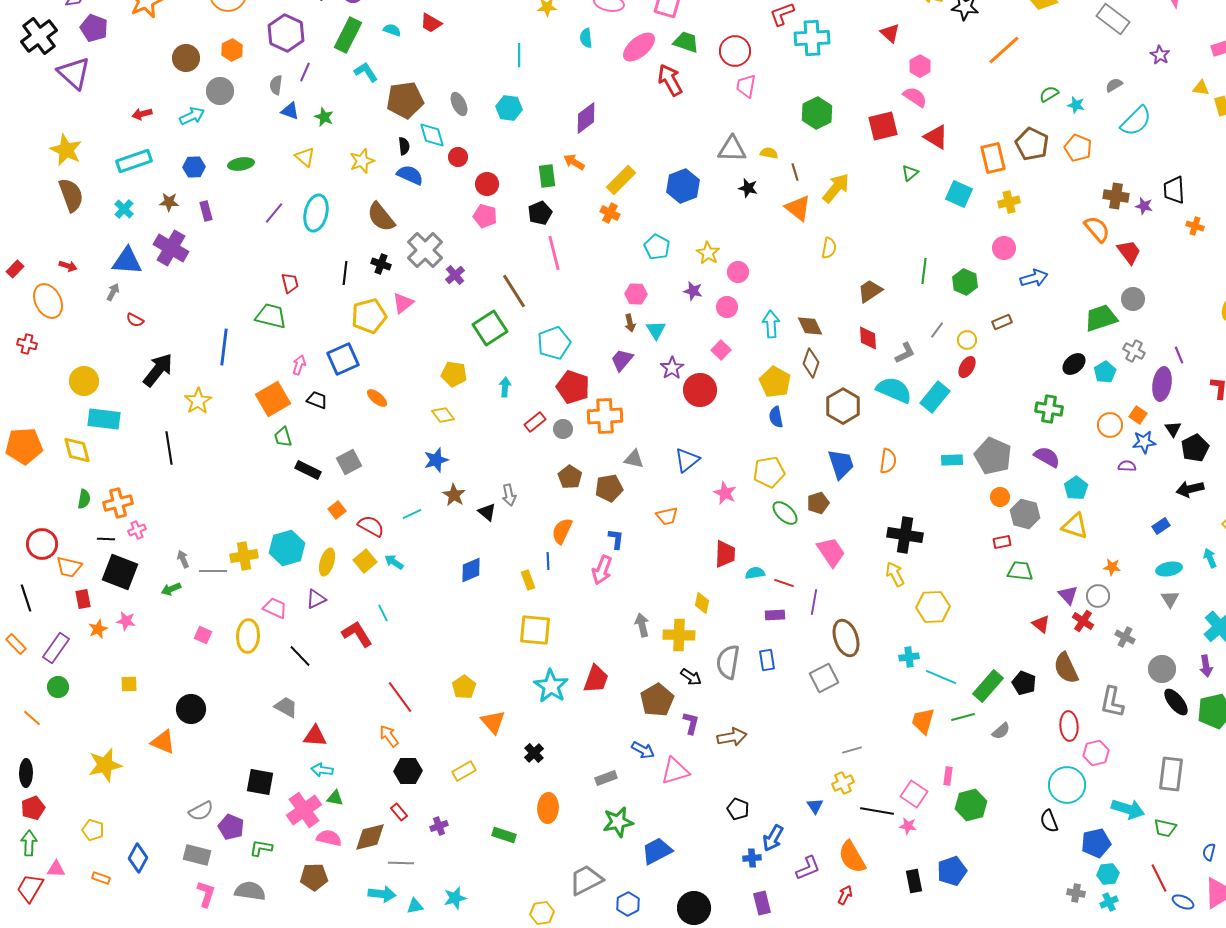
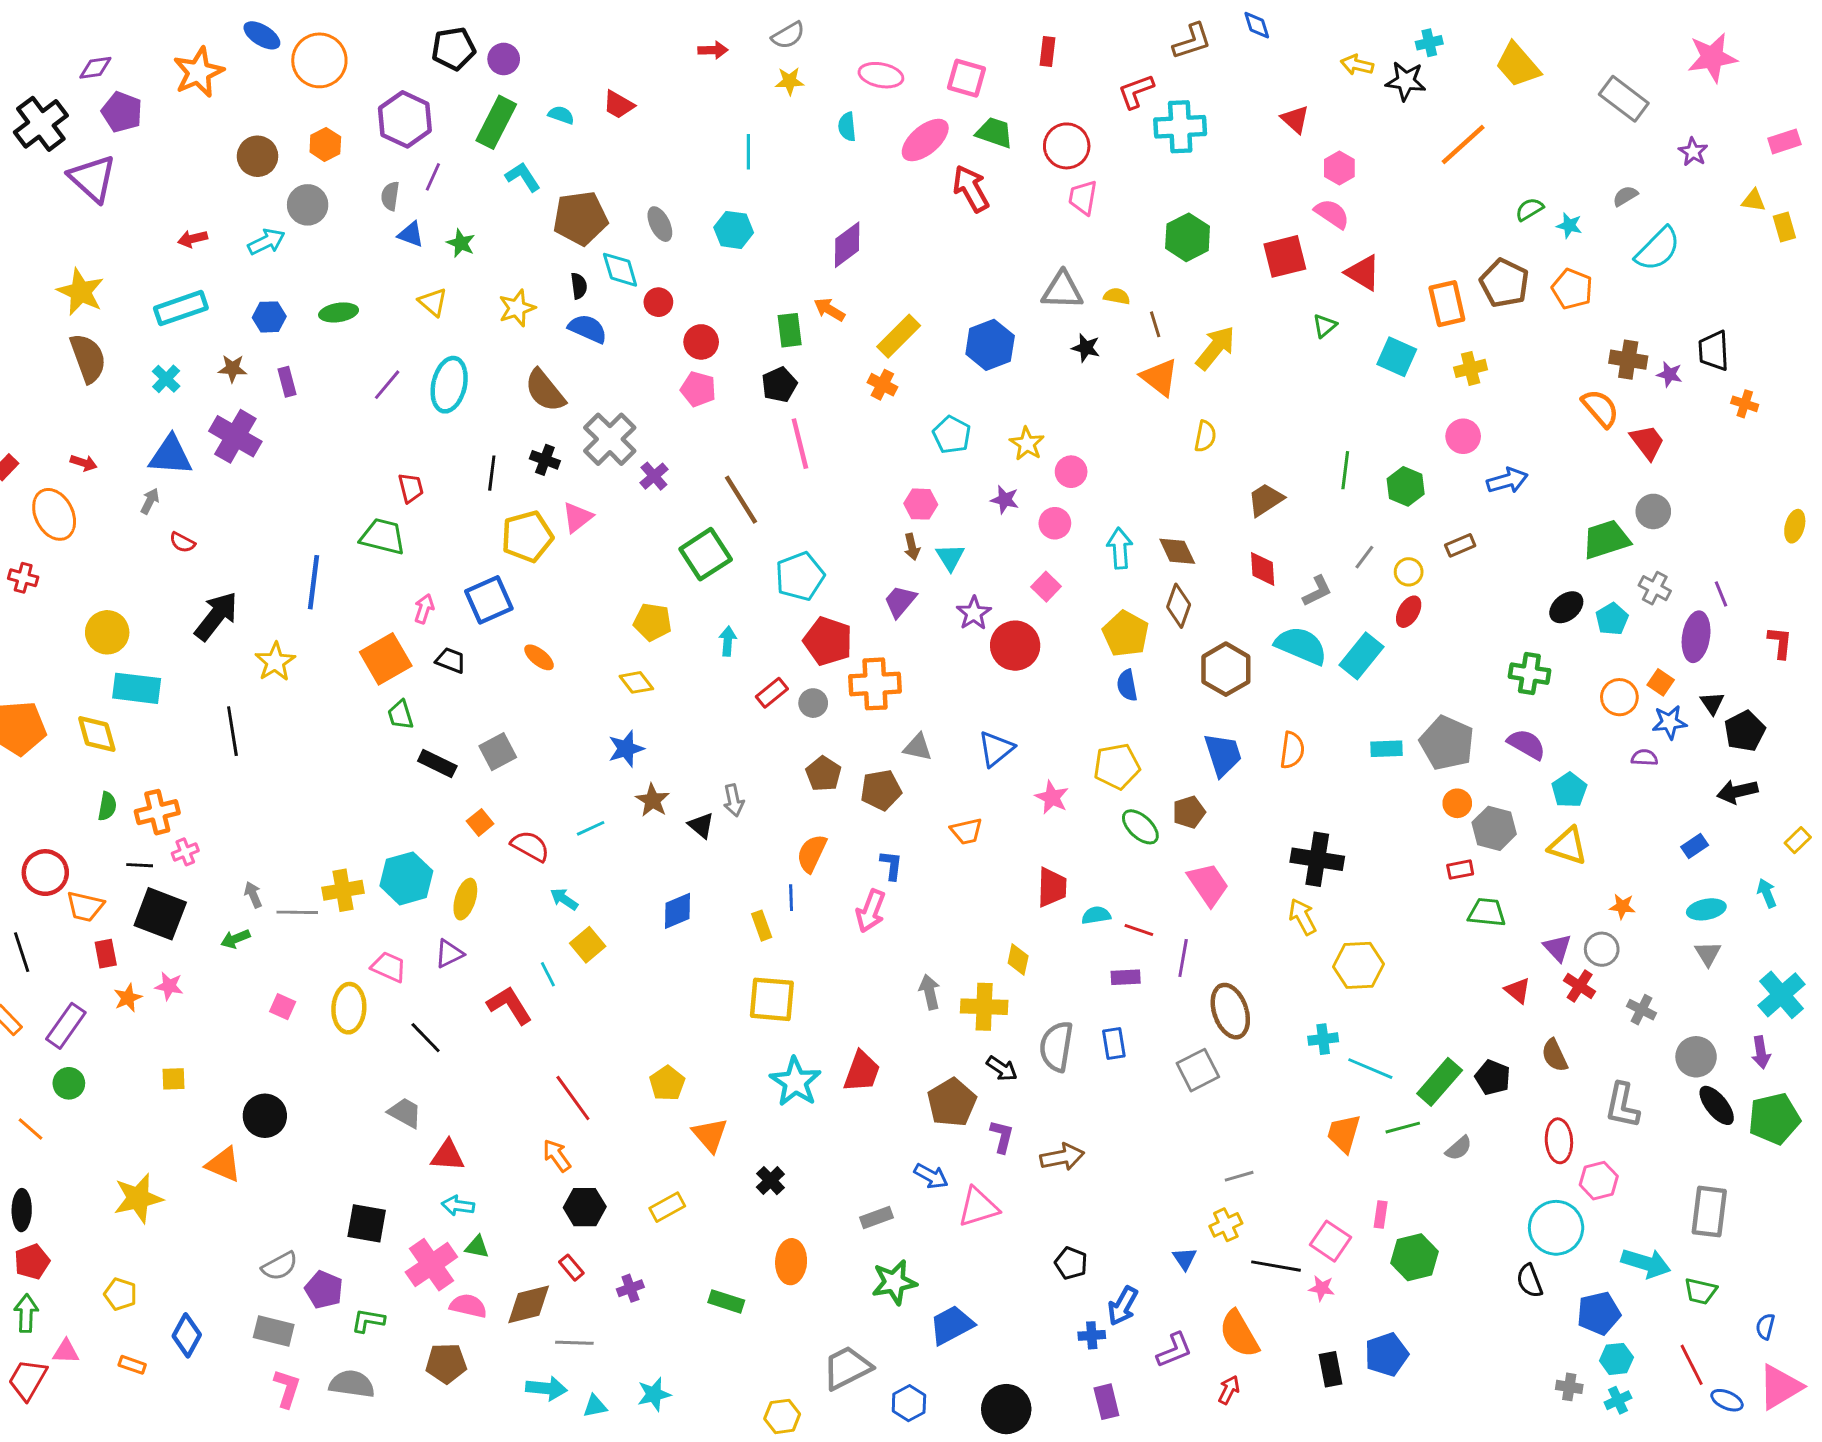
yellow square: (365, 561) -> (588, 945), moved
brown semicircle: (1066, 668) -> (1555, 1055), size x0.7

